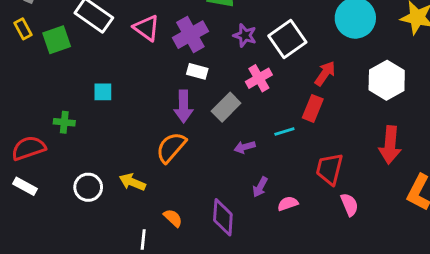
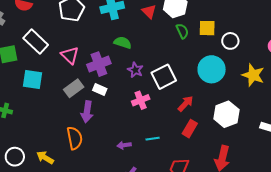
cyan square: (103, 92) -> (33, 80), moved, size x1.5
gray rectangle: (226, 107) -> (74, 88), moved
red rectangle: (313, 108) -> (190, 129), moved
orange semicircle: (171, 147) -> (75, 138), turned 120

